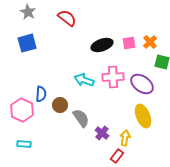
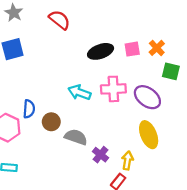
gray semicircle: (81, 118) -> (76, 137), turned -36

